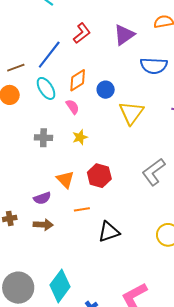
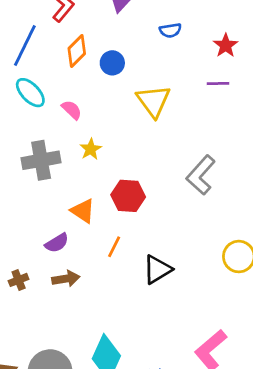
blue semicircle: (154, 66) -> (170, 30), size x0.6
orange diamond: (78, 80) -> (77, 51), moved
blue circle: (106, 90) -> (112, 63), moved
gray cross: (43, 138) -> (41, 160), size x1.5
orange line: (82, 209) -> (114, 247), turned -42

